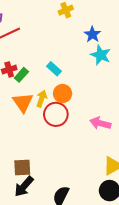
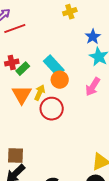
cyan rectangle: (54, 69) -> (54, 66), size x1.5
orange circle: (63, 94) -> (60, 80), moved
pink arrow: (100, 123) -> (93, 87), moved, turned -78

